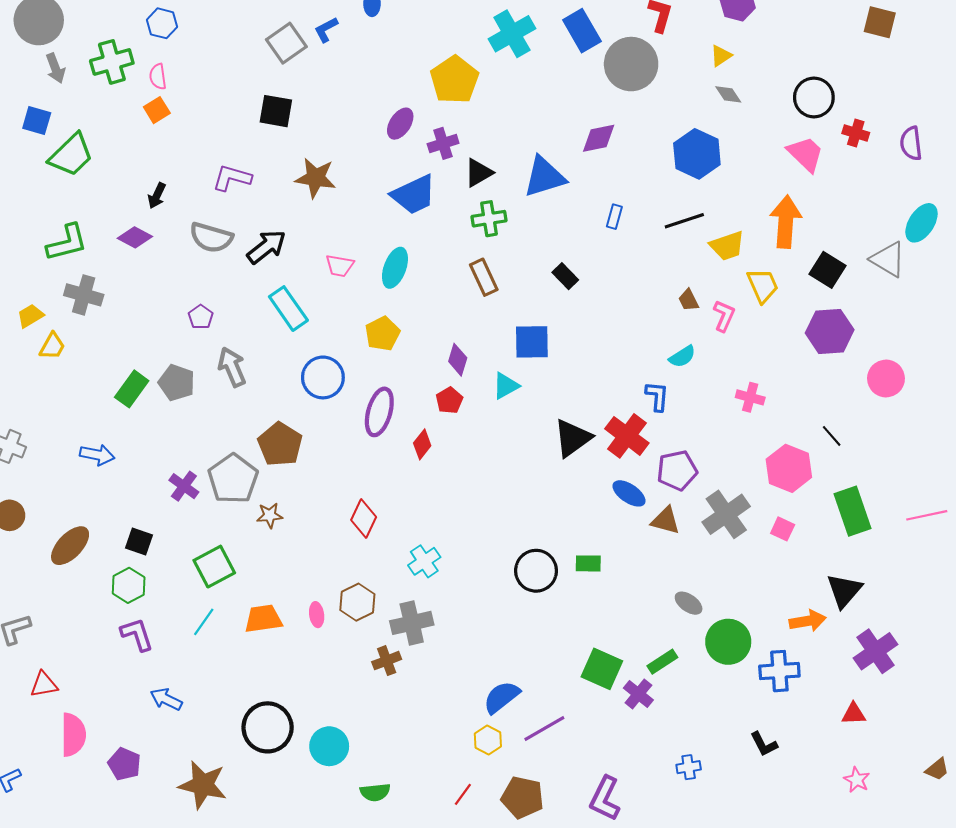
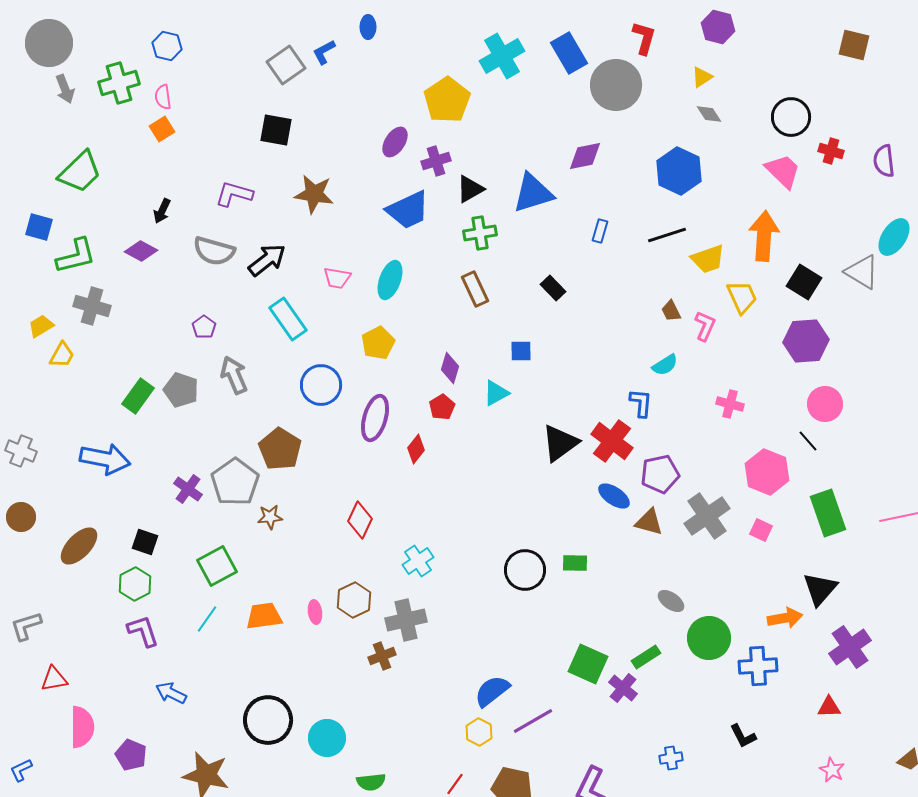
blue square: (37, 120) -> (39, 227), moved
blue square: (532, 342) -> (521, 351), size x0.6
pink circle: (886, 379) -> (825, 404), moved
blue arrow: (97, 455) -> (105, 459), size x1.5

